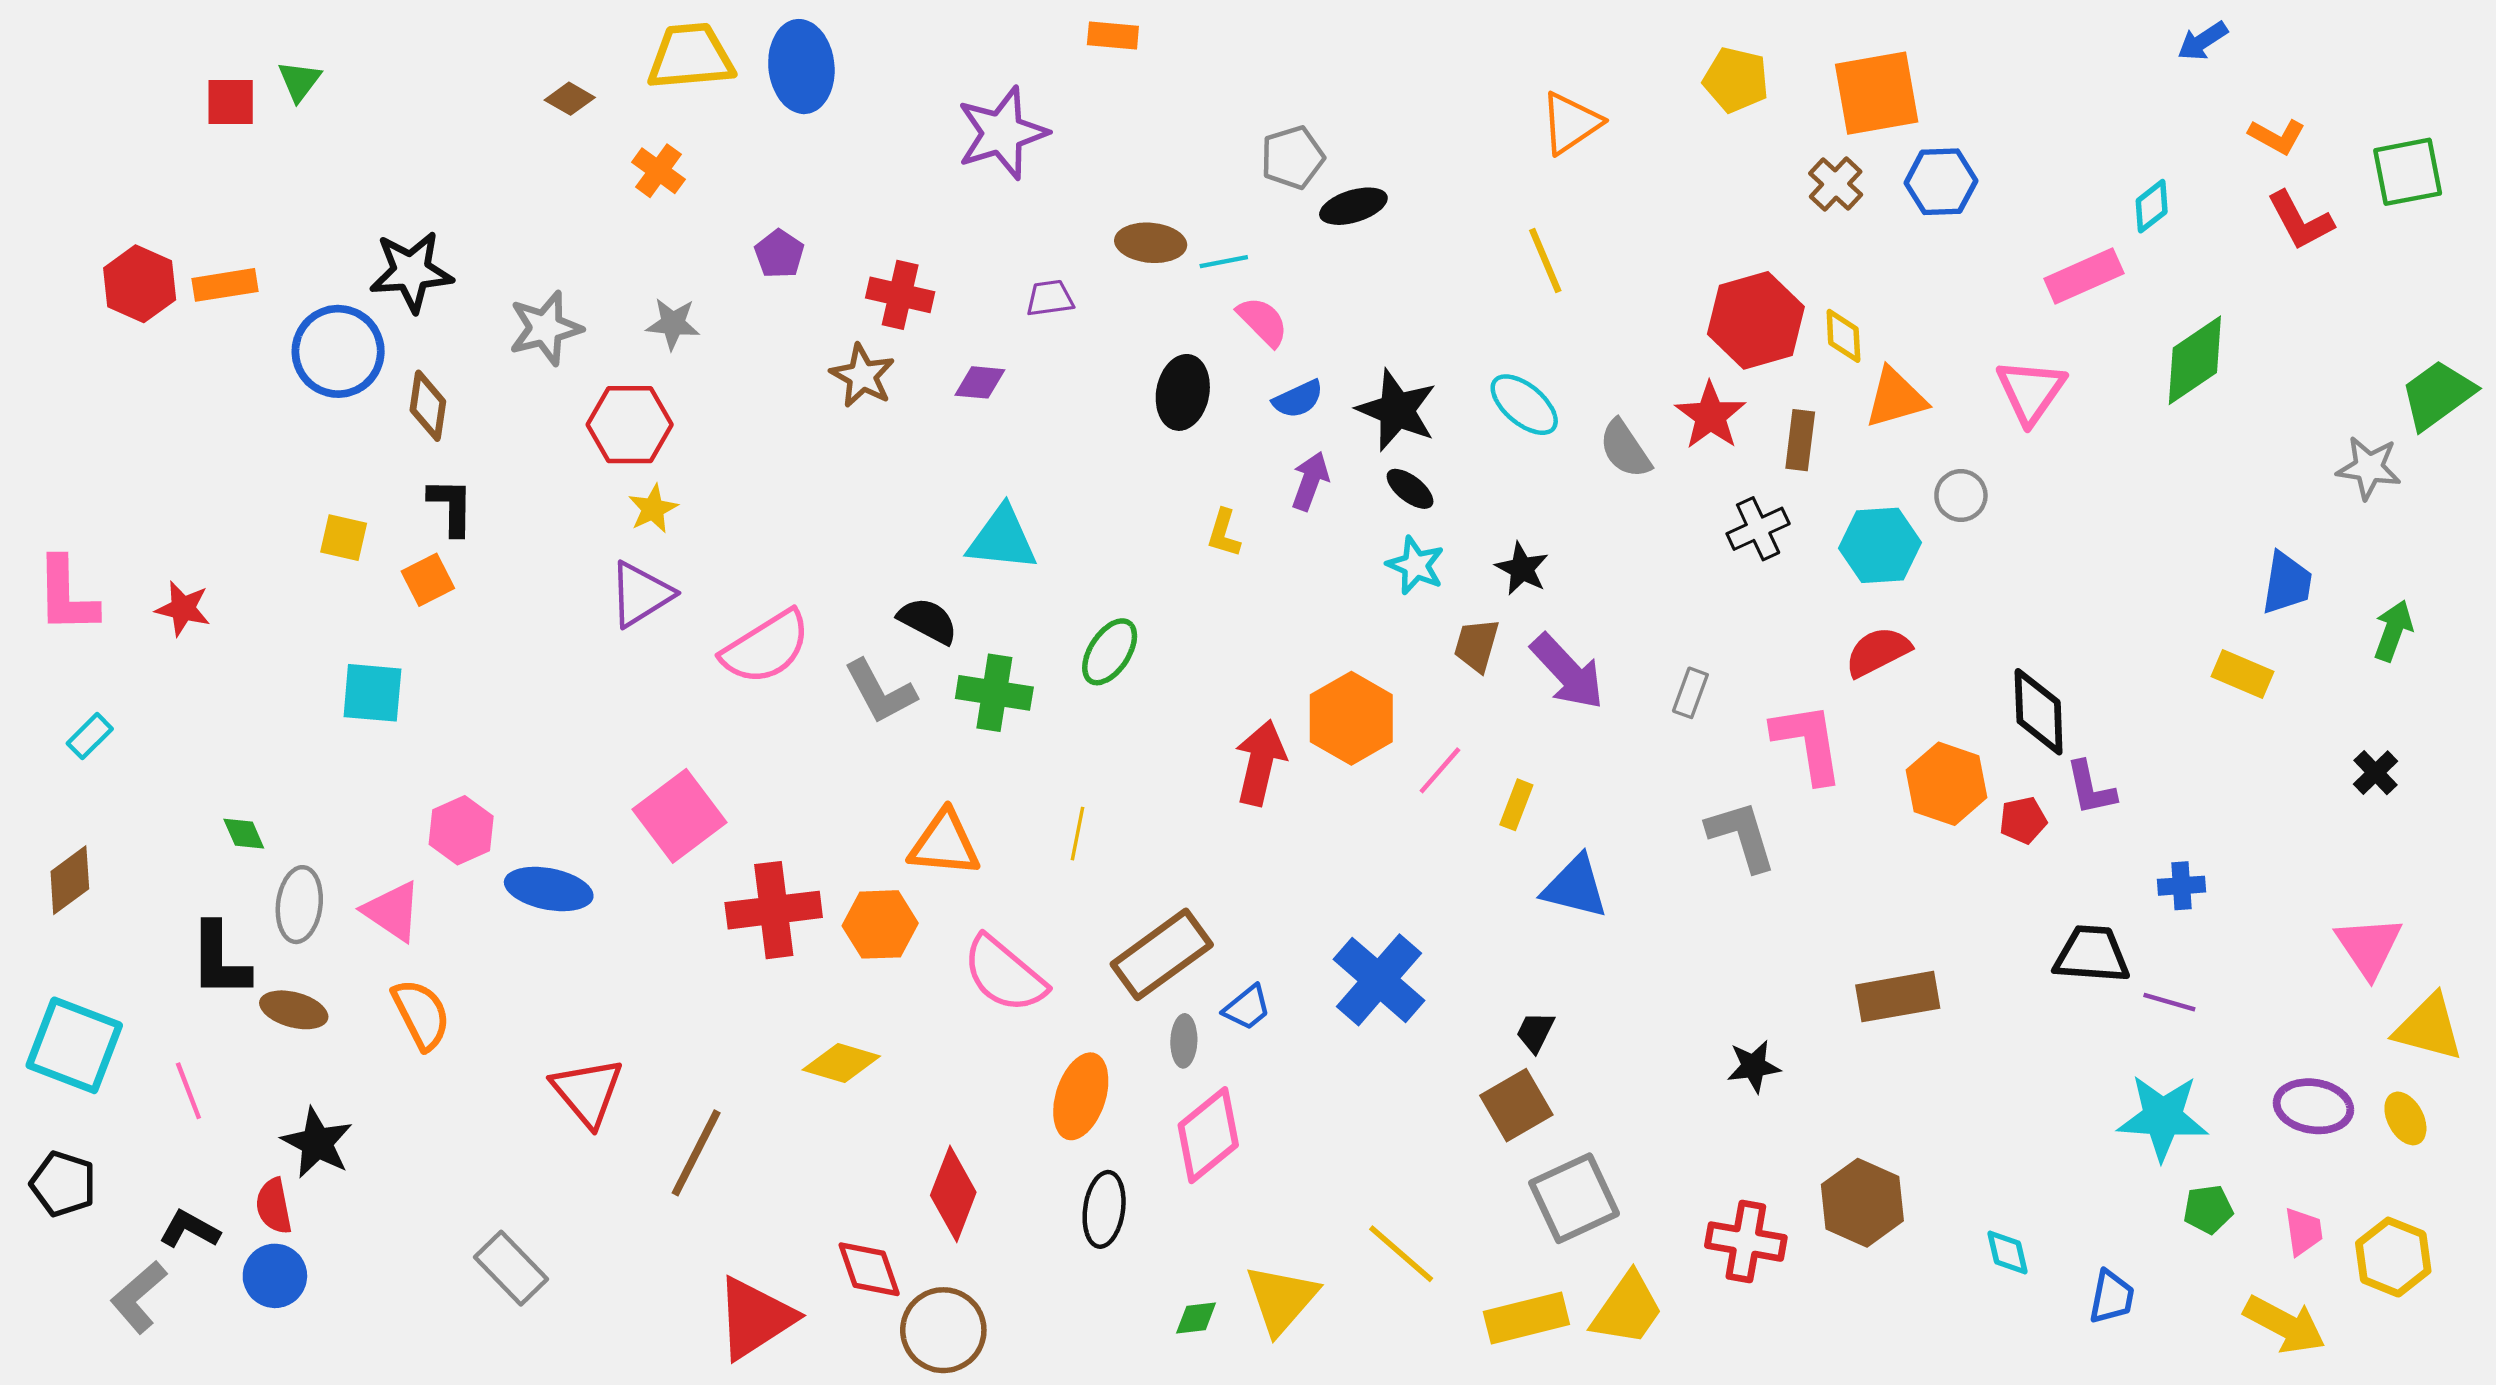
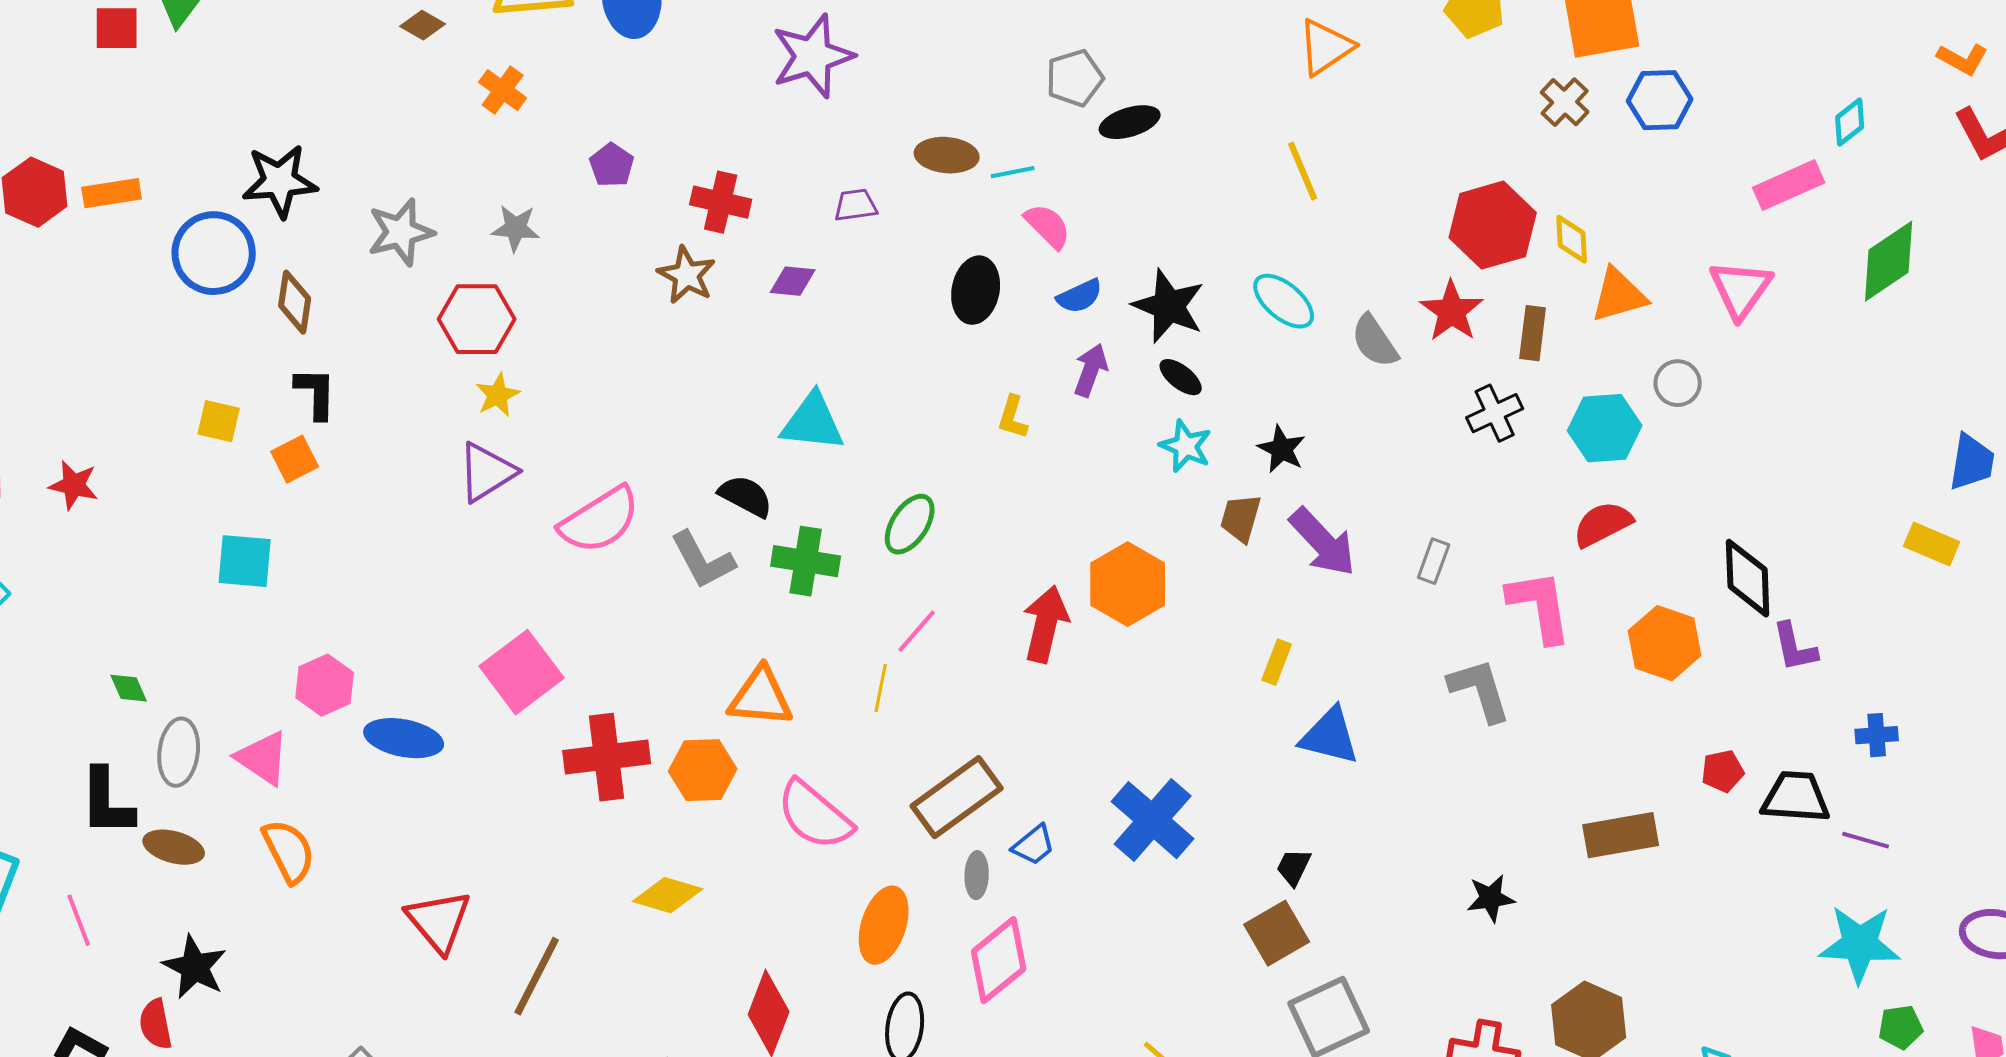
pink line: (1440, 770) -> (917, 631), moved
red pentagon: (2023, 820) -> (1723, 771), moved

